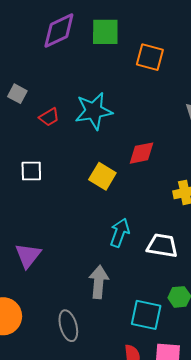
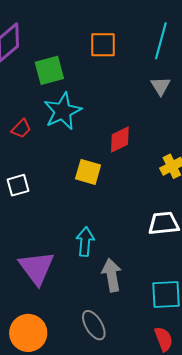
green square: (105, 32) -> (49, 70), moved
cyan arrow: (120, 233) -> (85, 242), moved
purple triangle: (28, 255) -> (37, 268), size x1.4

